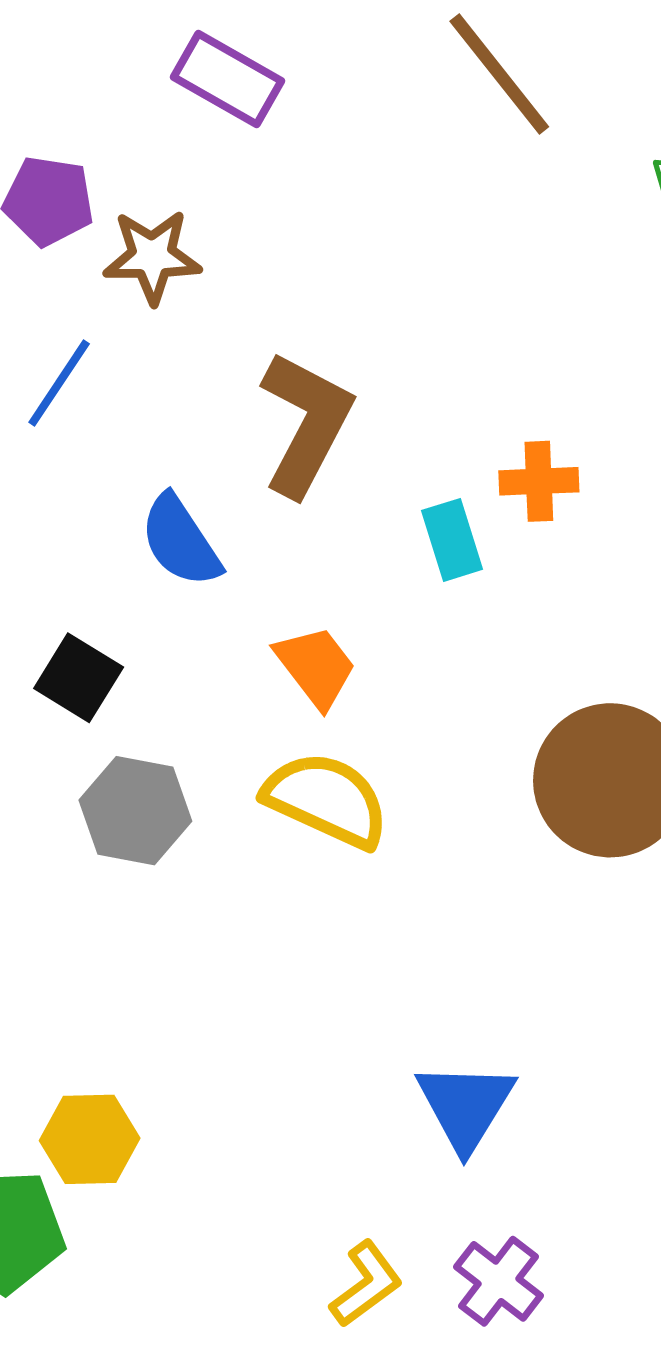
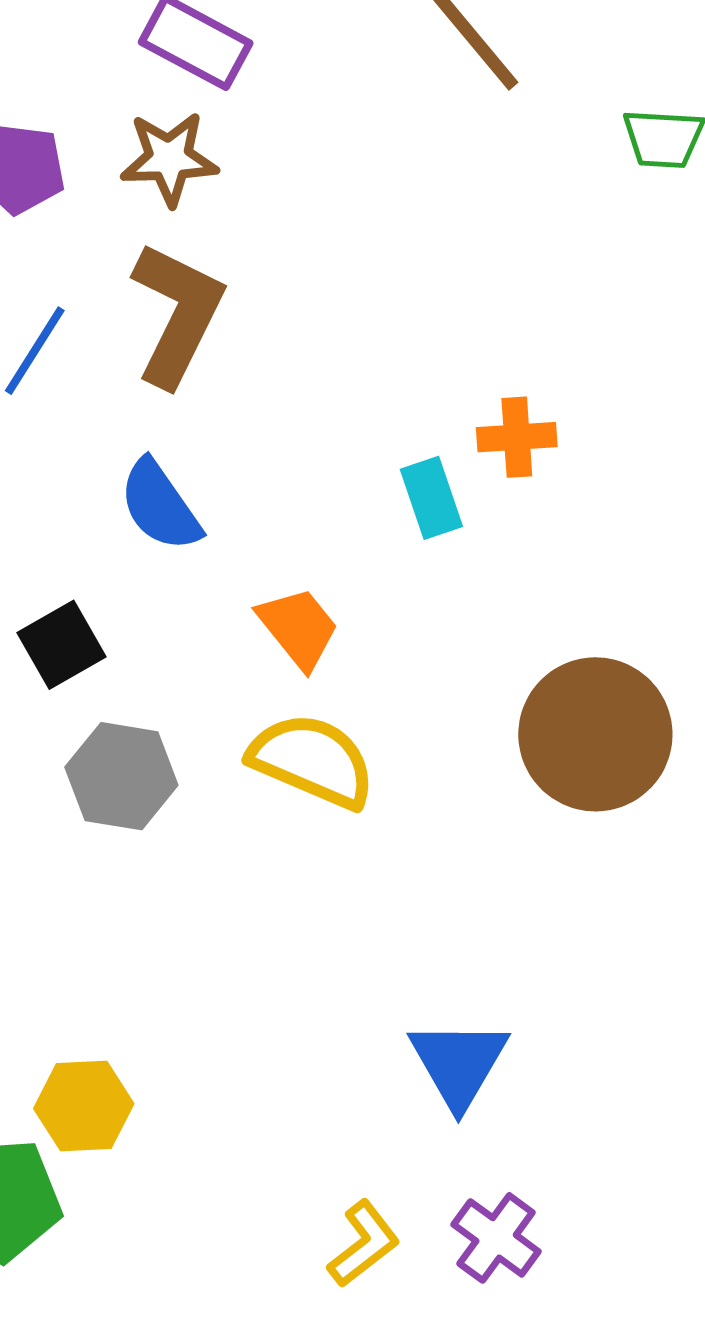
brown star: (152, 257) -> (169, 159), moved
brown L-shape: (306, 424) -> (177, 314), moved
black square: (79, 678) -> (61, 645), turned 30

